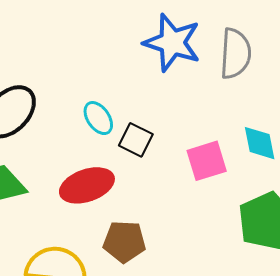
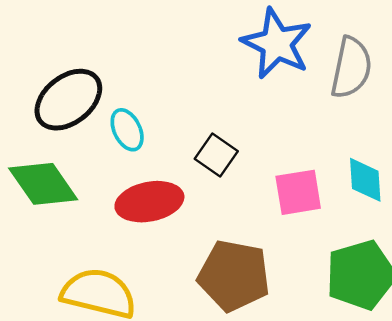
cyan ellipse: (98, 118) -> (127, 130), moved
brown pentagon: (124, 242) -> (234, 276), moved, size x1.4

